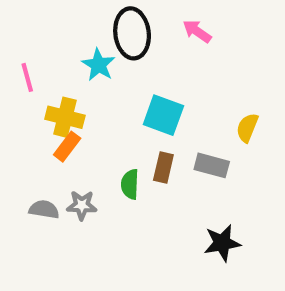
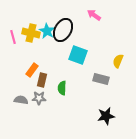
black ellipse: (132, 33) -> (63, 30), moved, turned 35
yellow cross: (65, 117) -> (31, 33), moved
brown rectangle: (163, 168) -> (42, 80), moved

